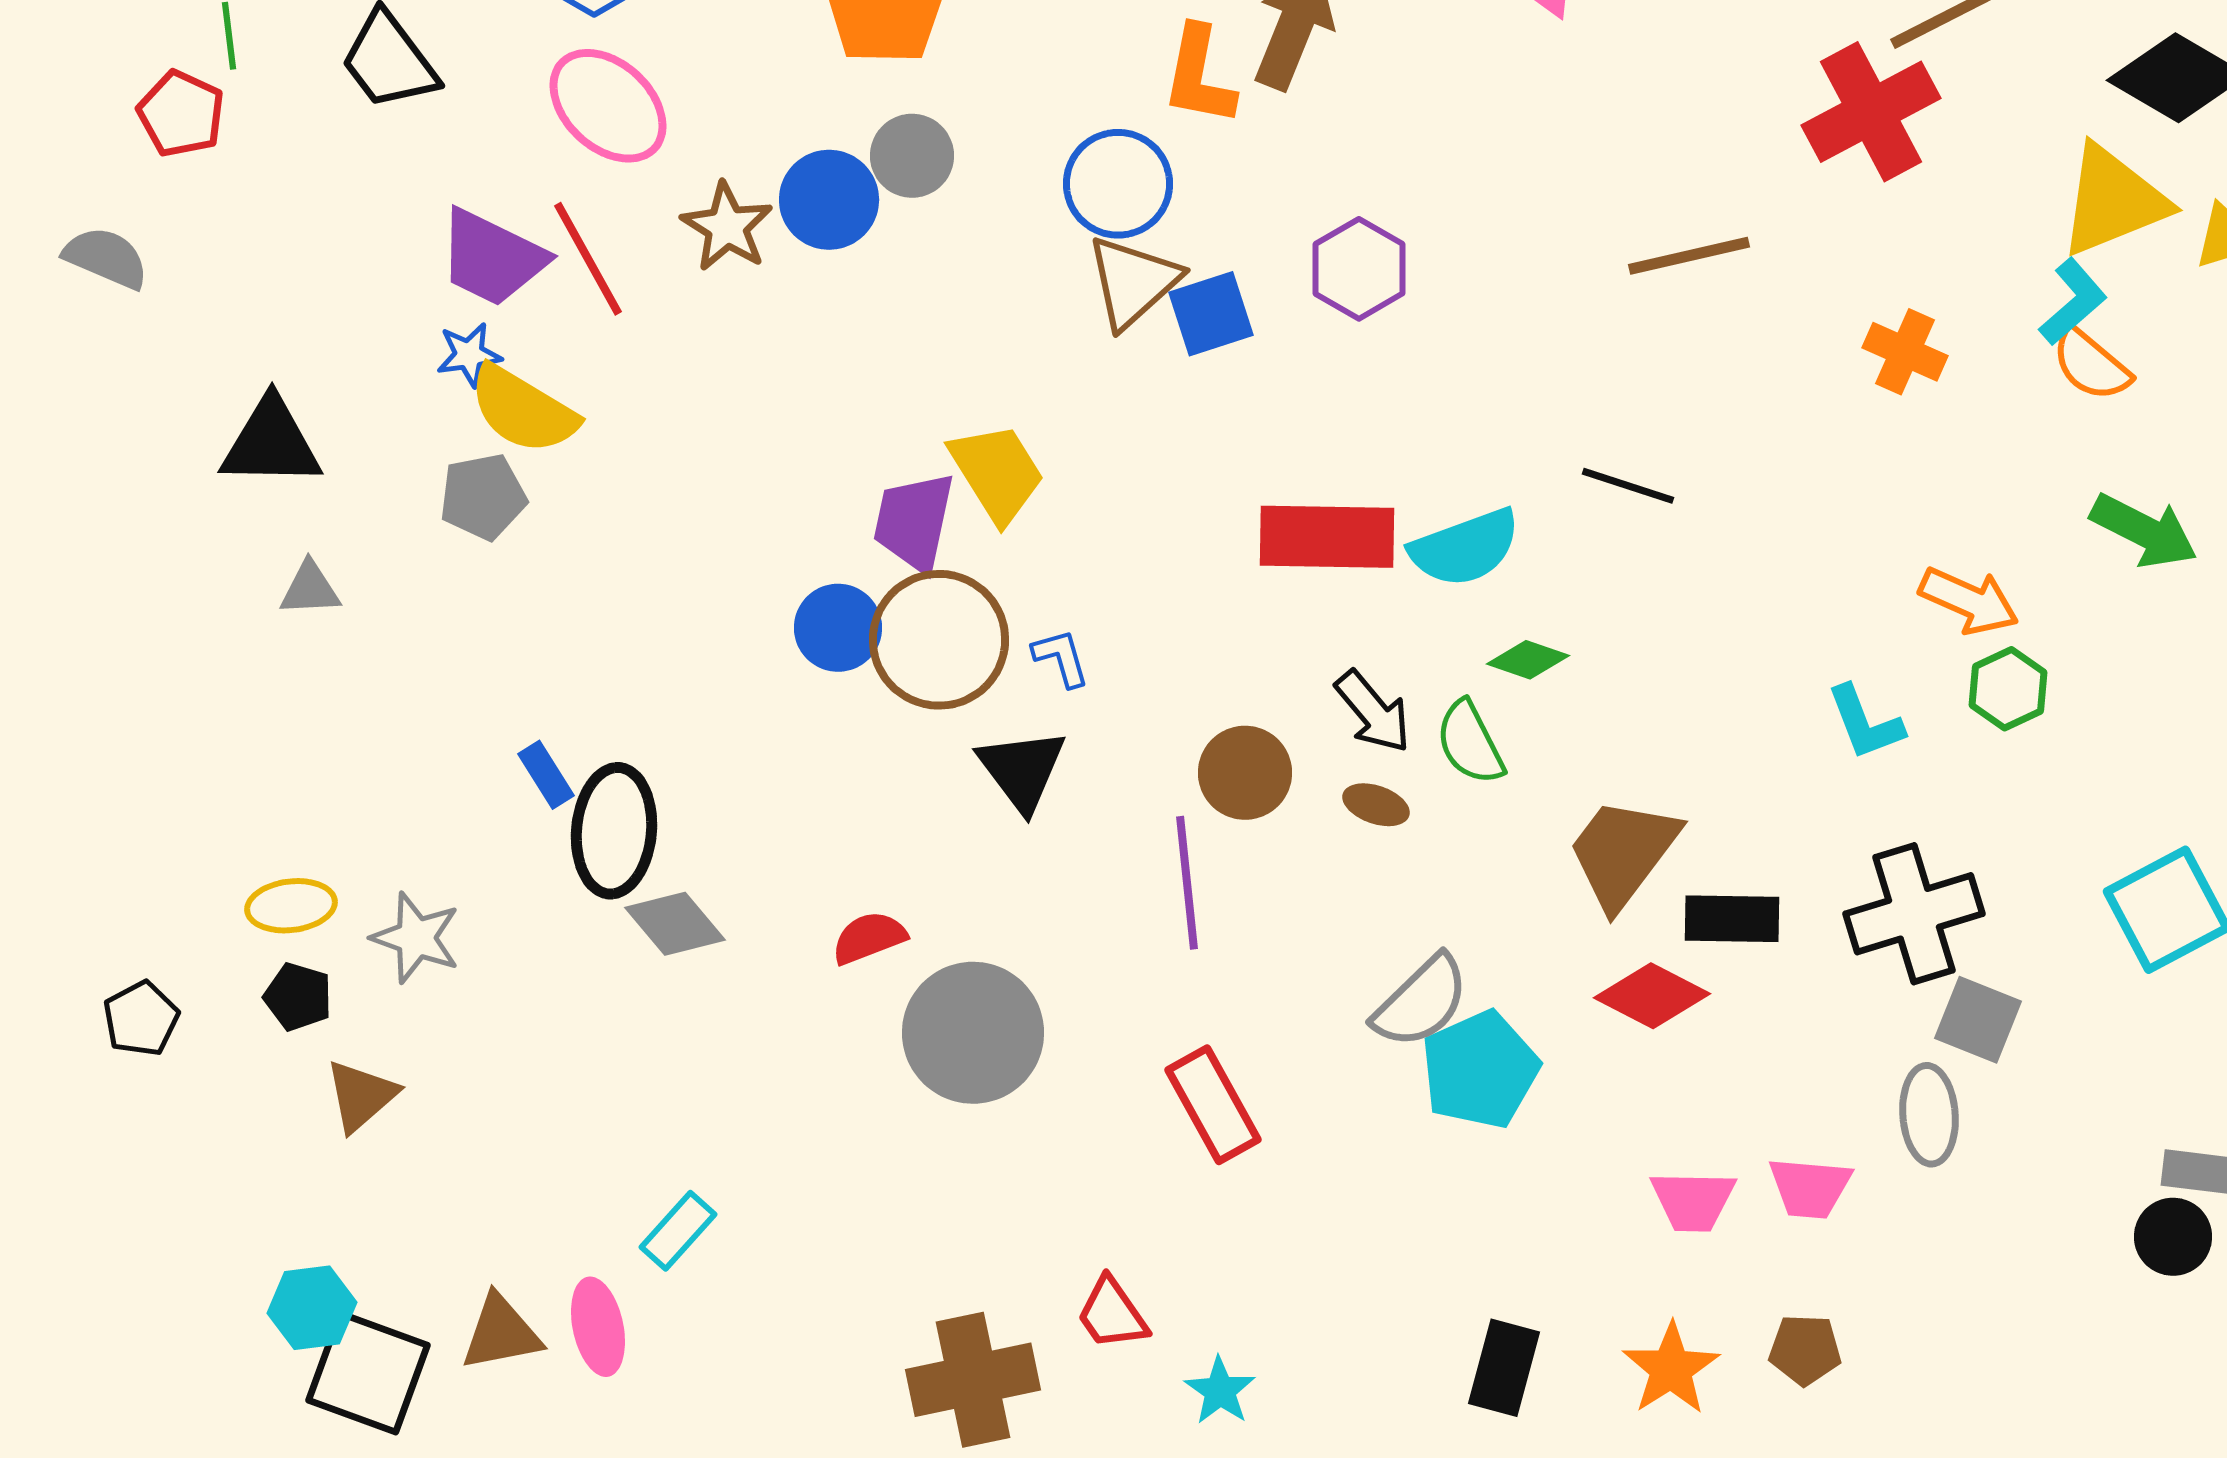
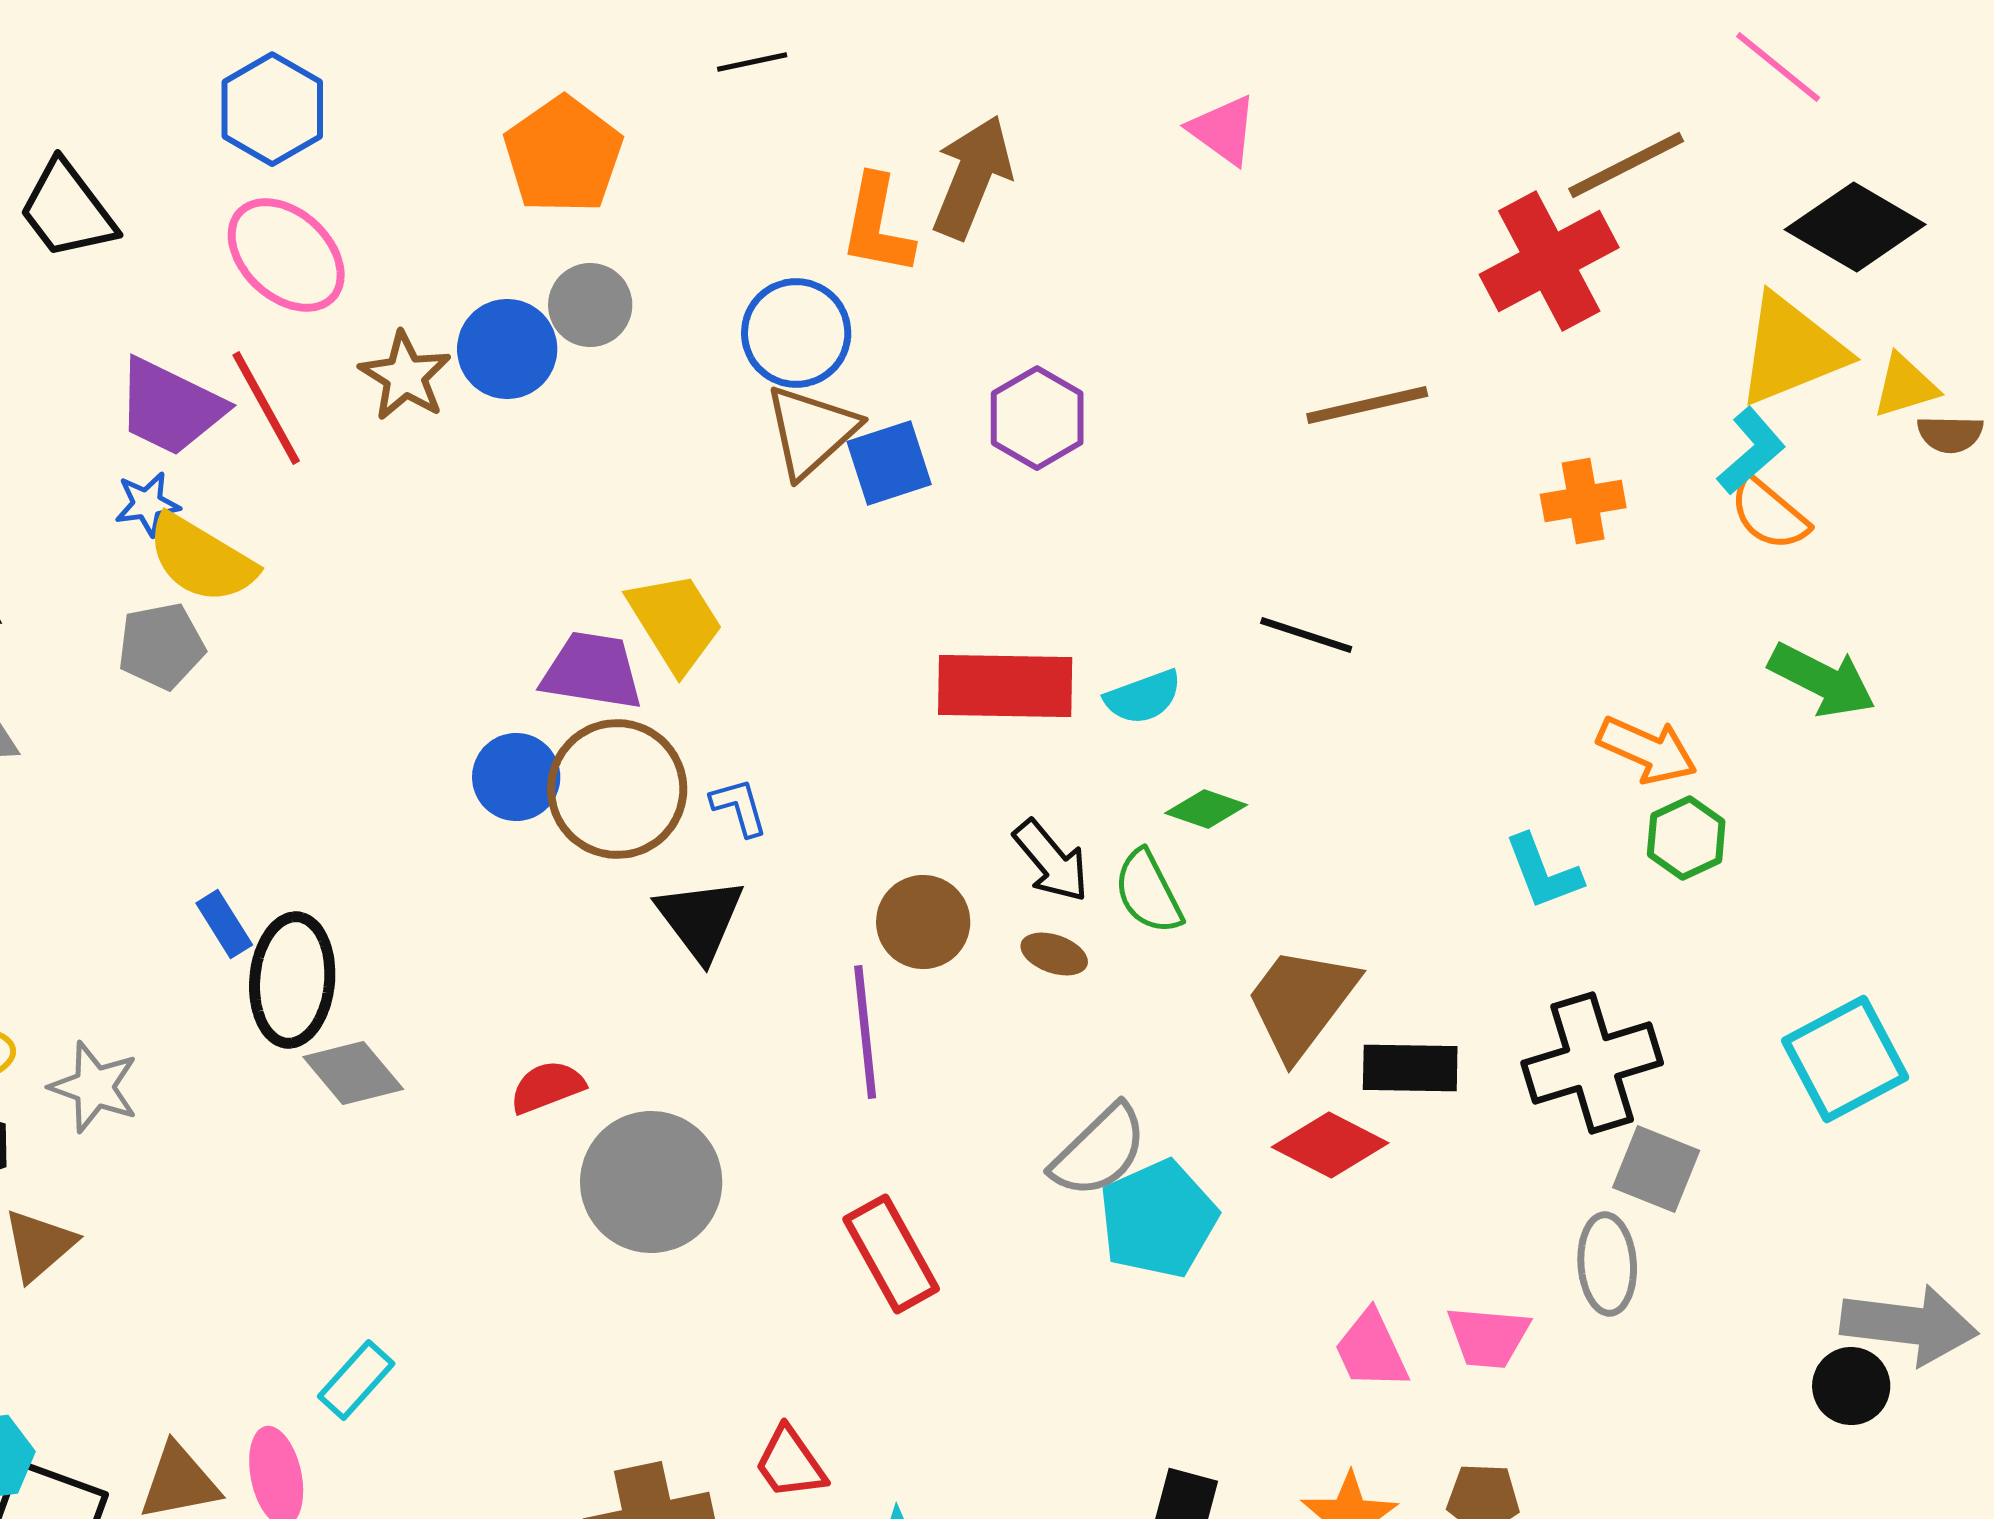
orange cross: (1905, 352) -> (1583, 501), turned -34
purple trapezoid: (914, 522) -> (592, 671), turned 87
cyan semicircle: (1465, 548) -> (1143, 697), size x0.7
pink trapezoid: (1693, 1201) -> (1371, 1350), turned 64

